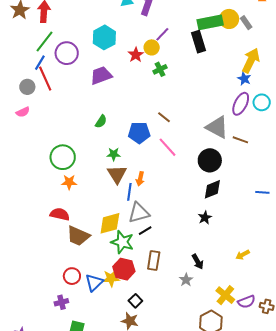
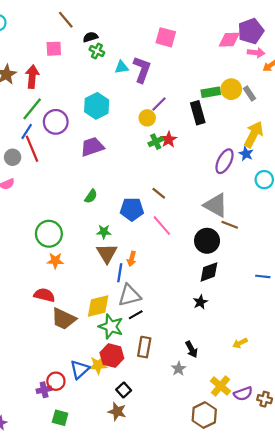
green rectangle: (210, 22) -> (211, 92), size x0.7
red star: (136, 55) -> (169, 139), moved
purple ellipse: (241, 104) -> (225, 161), moved
brown line: (240, 140) -> (230, 225), moved
red circle: (72, 276) -> (56, 381), moved

